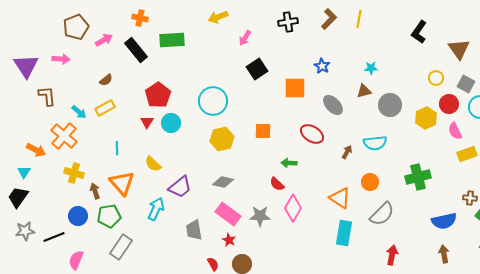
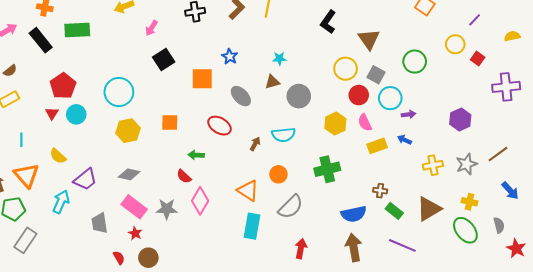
yellow circle: (436, 78) -> (346, 69), size x1.5
yellow hexagon: (426, 118) -> (335, 124), moved
brown arrow: (444, 254) -> (354, 248), size x1.5

